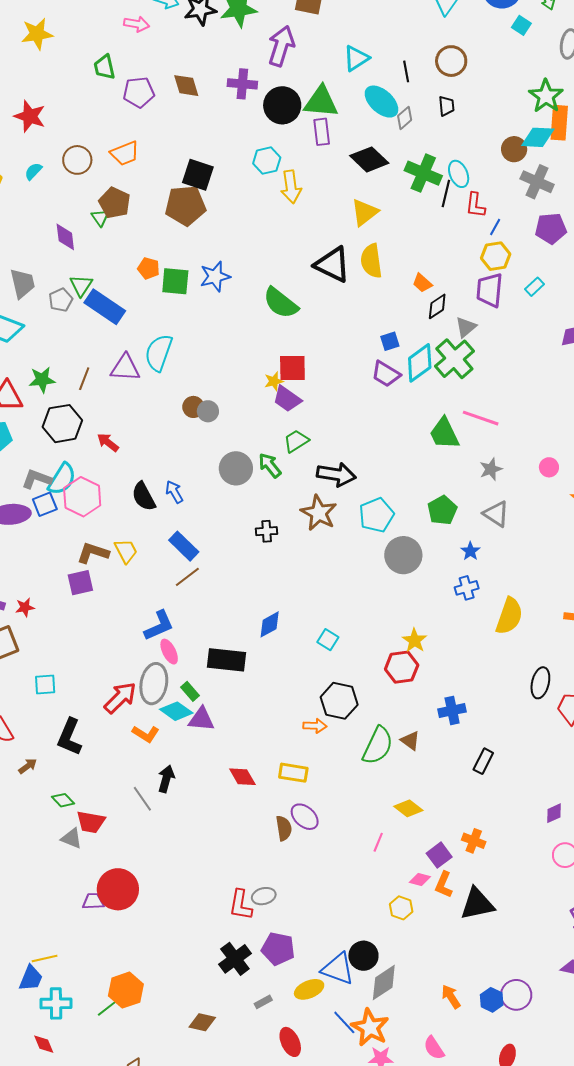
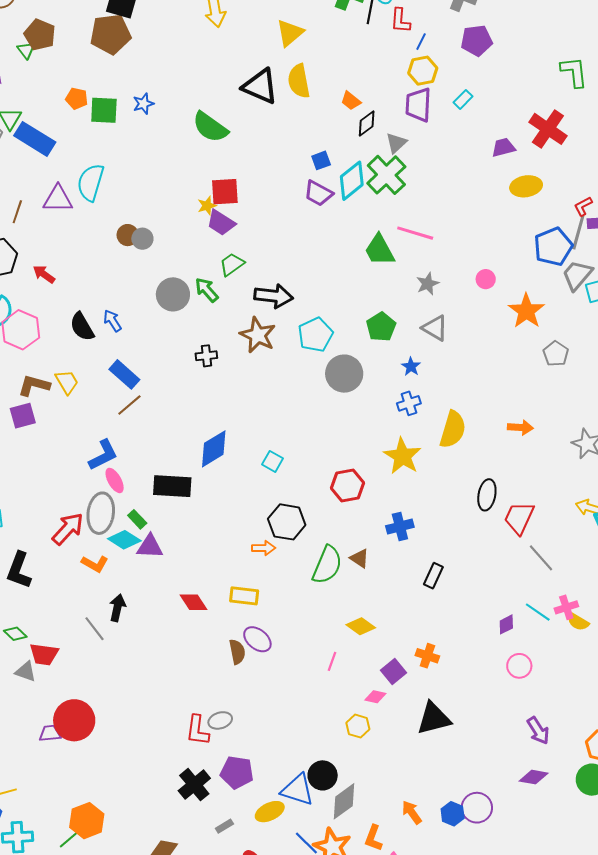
blue star: (215, 276) -> (143, 104), size x0.7
blue diamond: (270, 624) -> (214, 449), size x1.4
yellow star: (415, 640) -> (402, 456), moved, size x1.5
orange L-shape: (444, 885) -> (373, 838), moved

